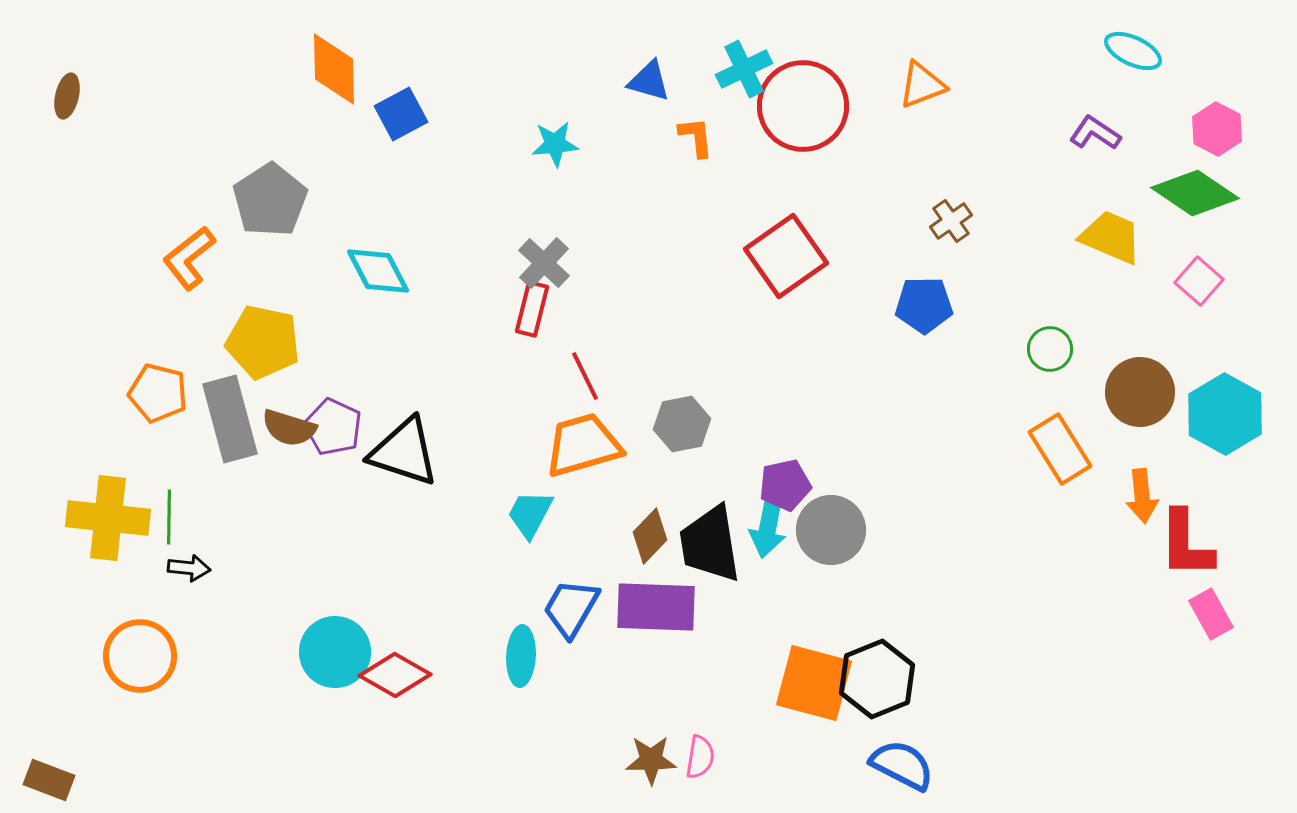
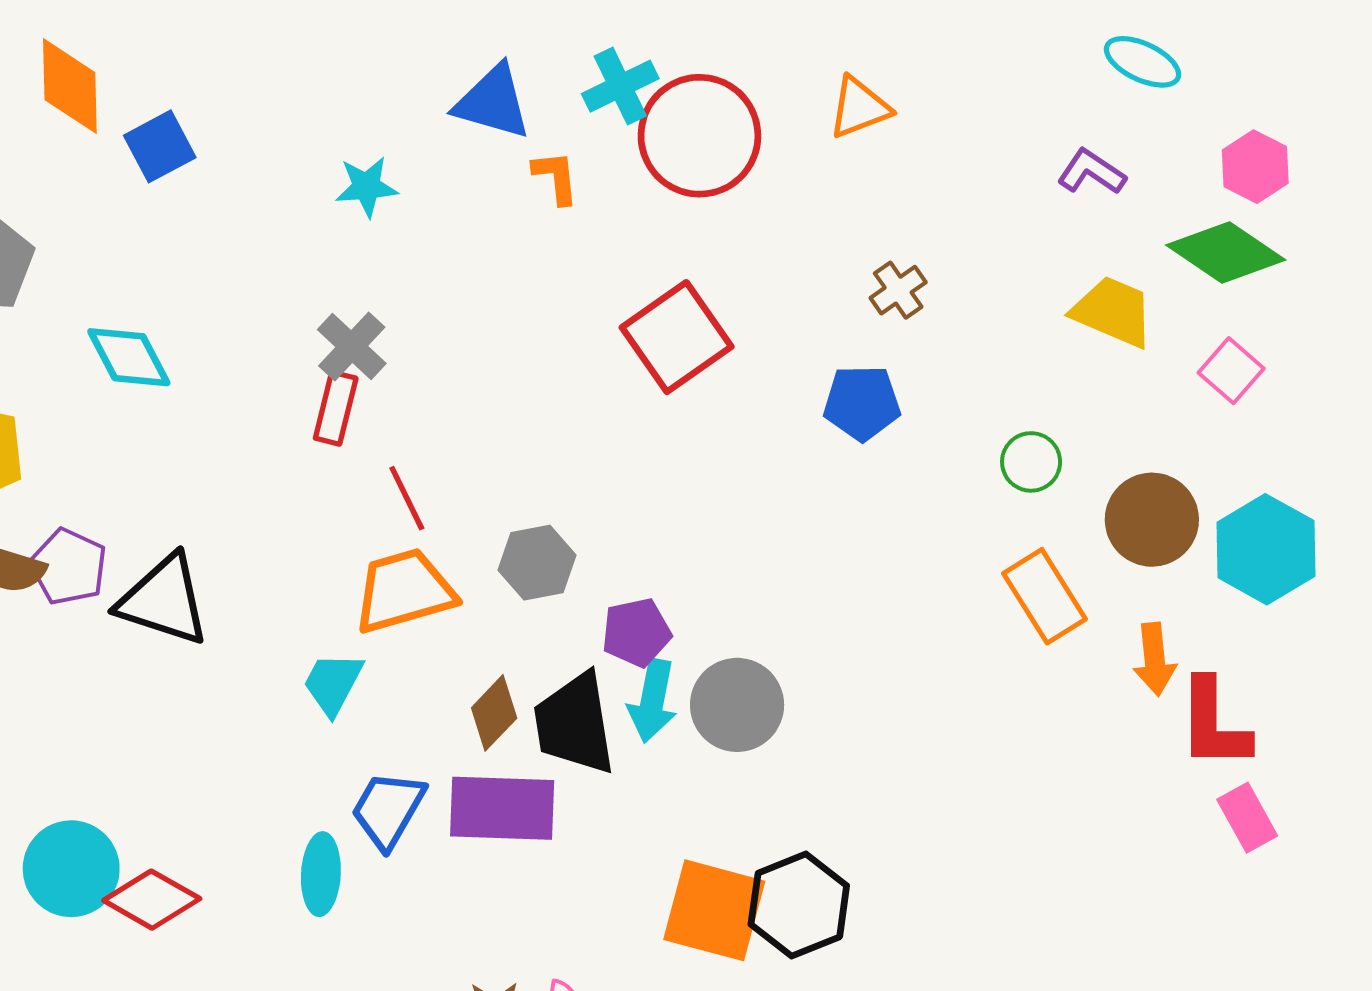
blue triangle: (649, 81) -> (493, 102), size x1.4
purple pentagon: (785, 485) -> (636, 632), moved

